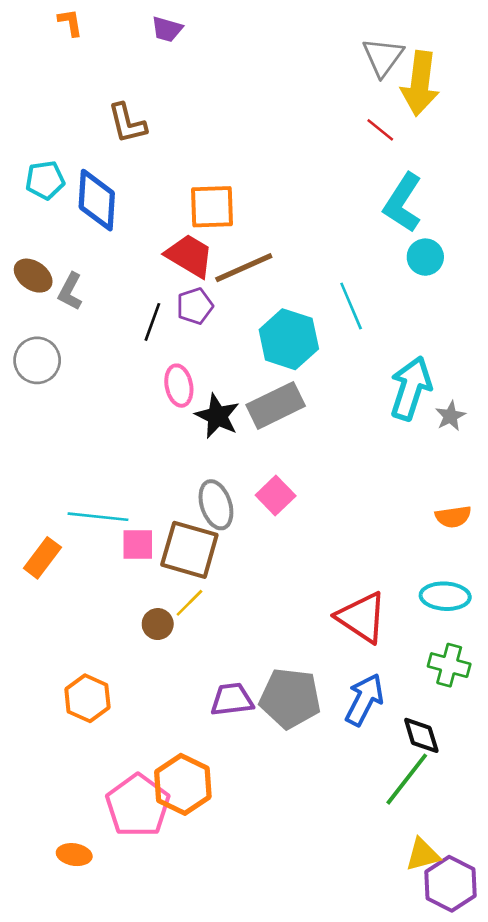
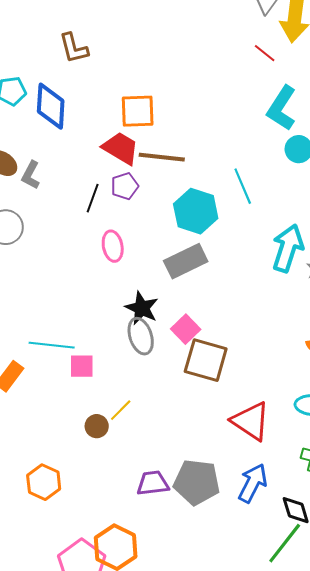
brown line: (244, 268) -> (162, 157), turned 30
black star: (217, 416) -> (142, 308), moved
brown square: (189, 550) -> (206, 360), moved

